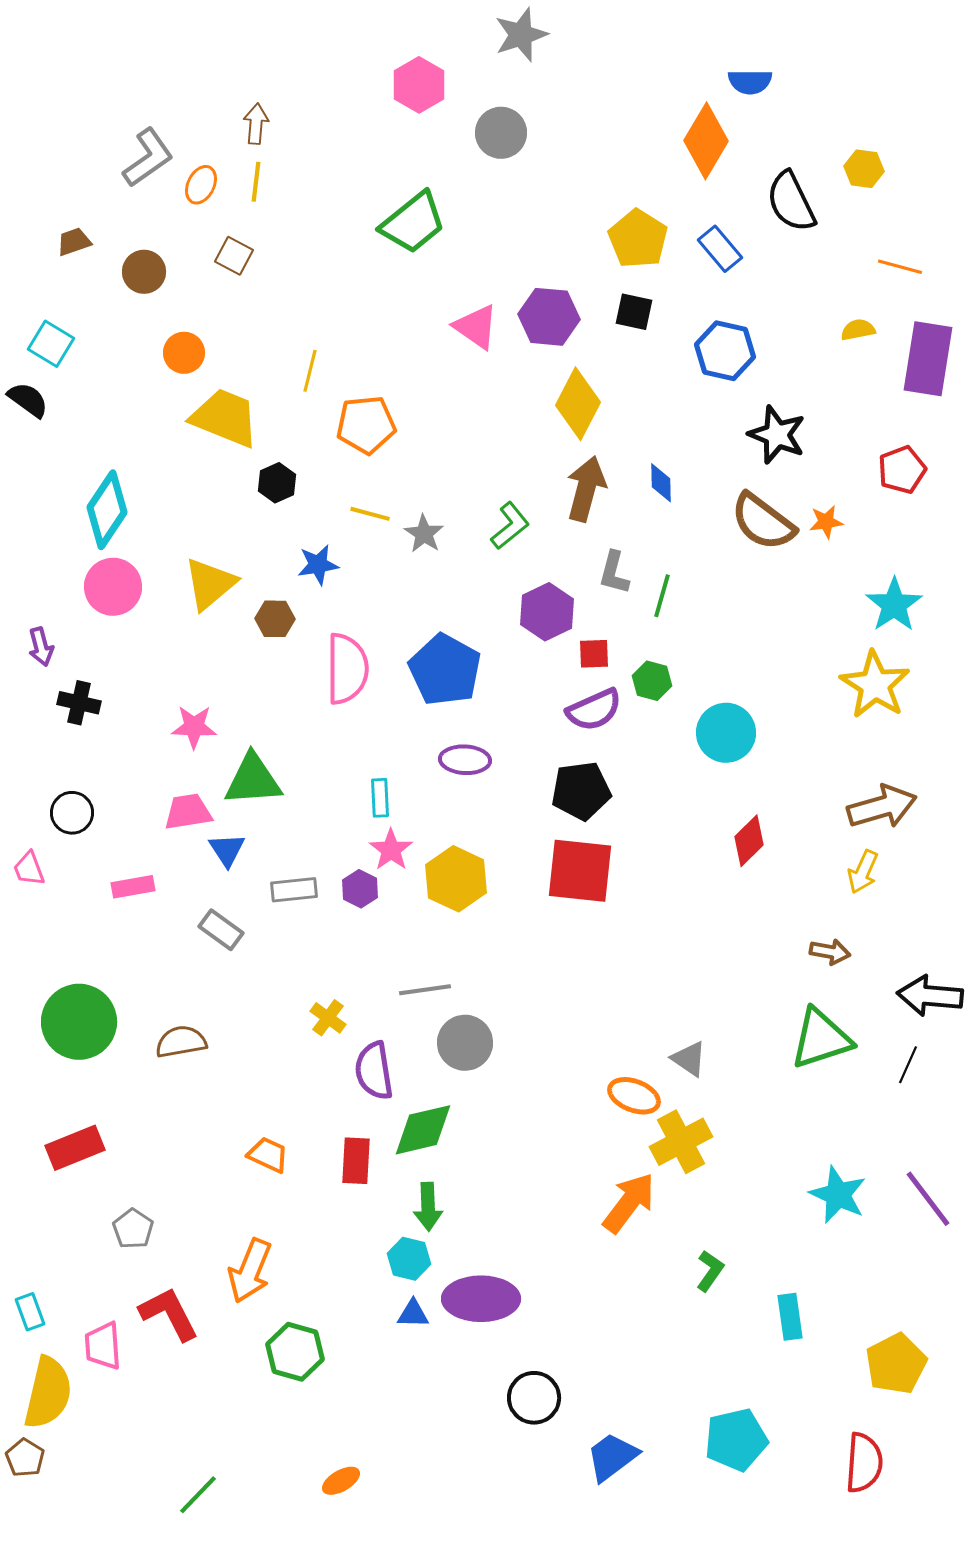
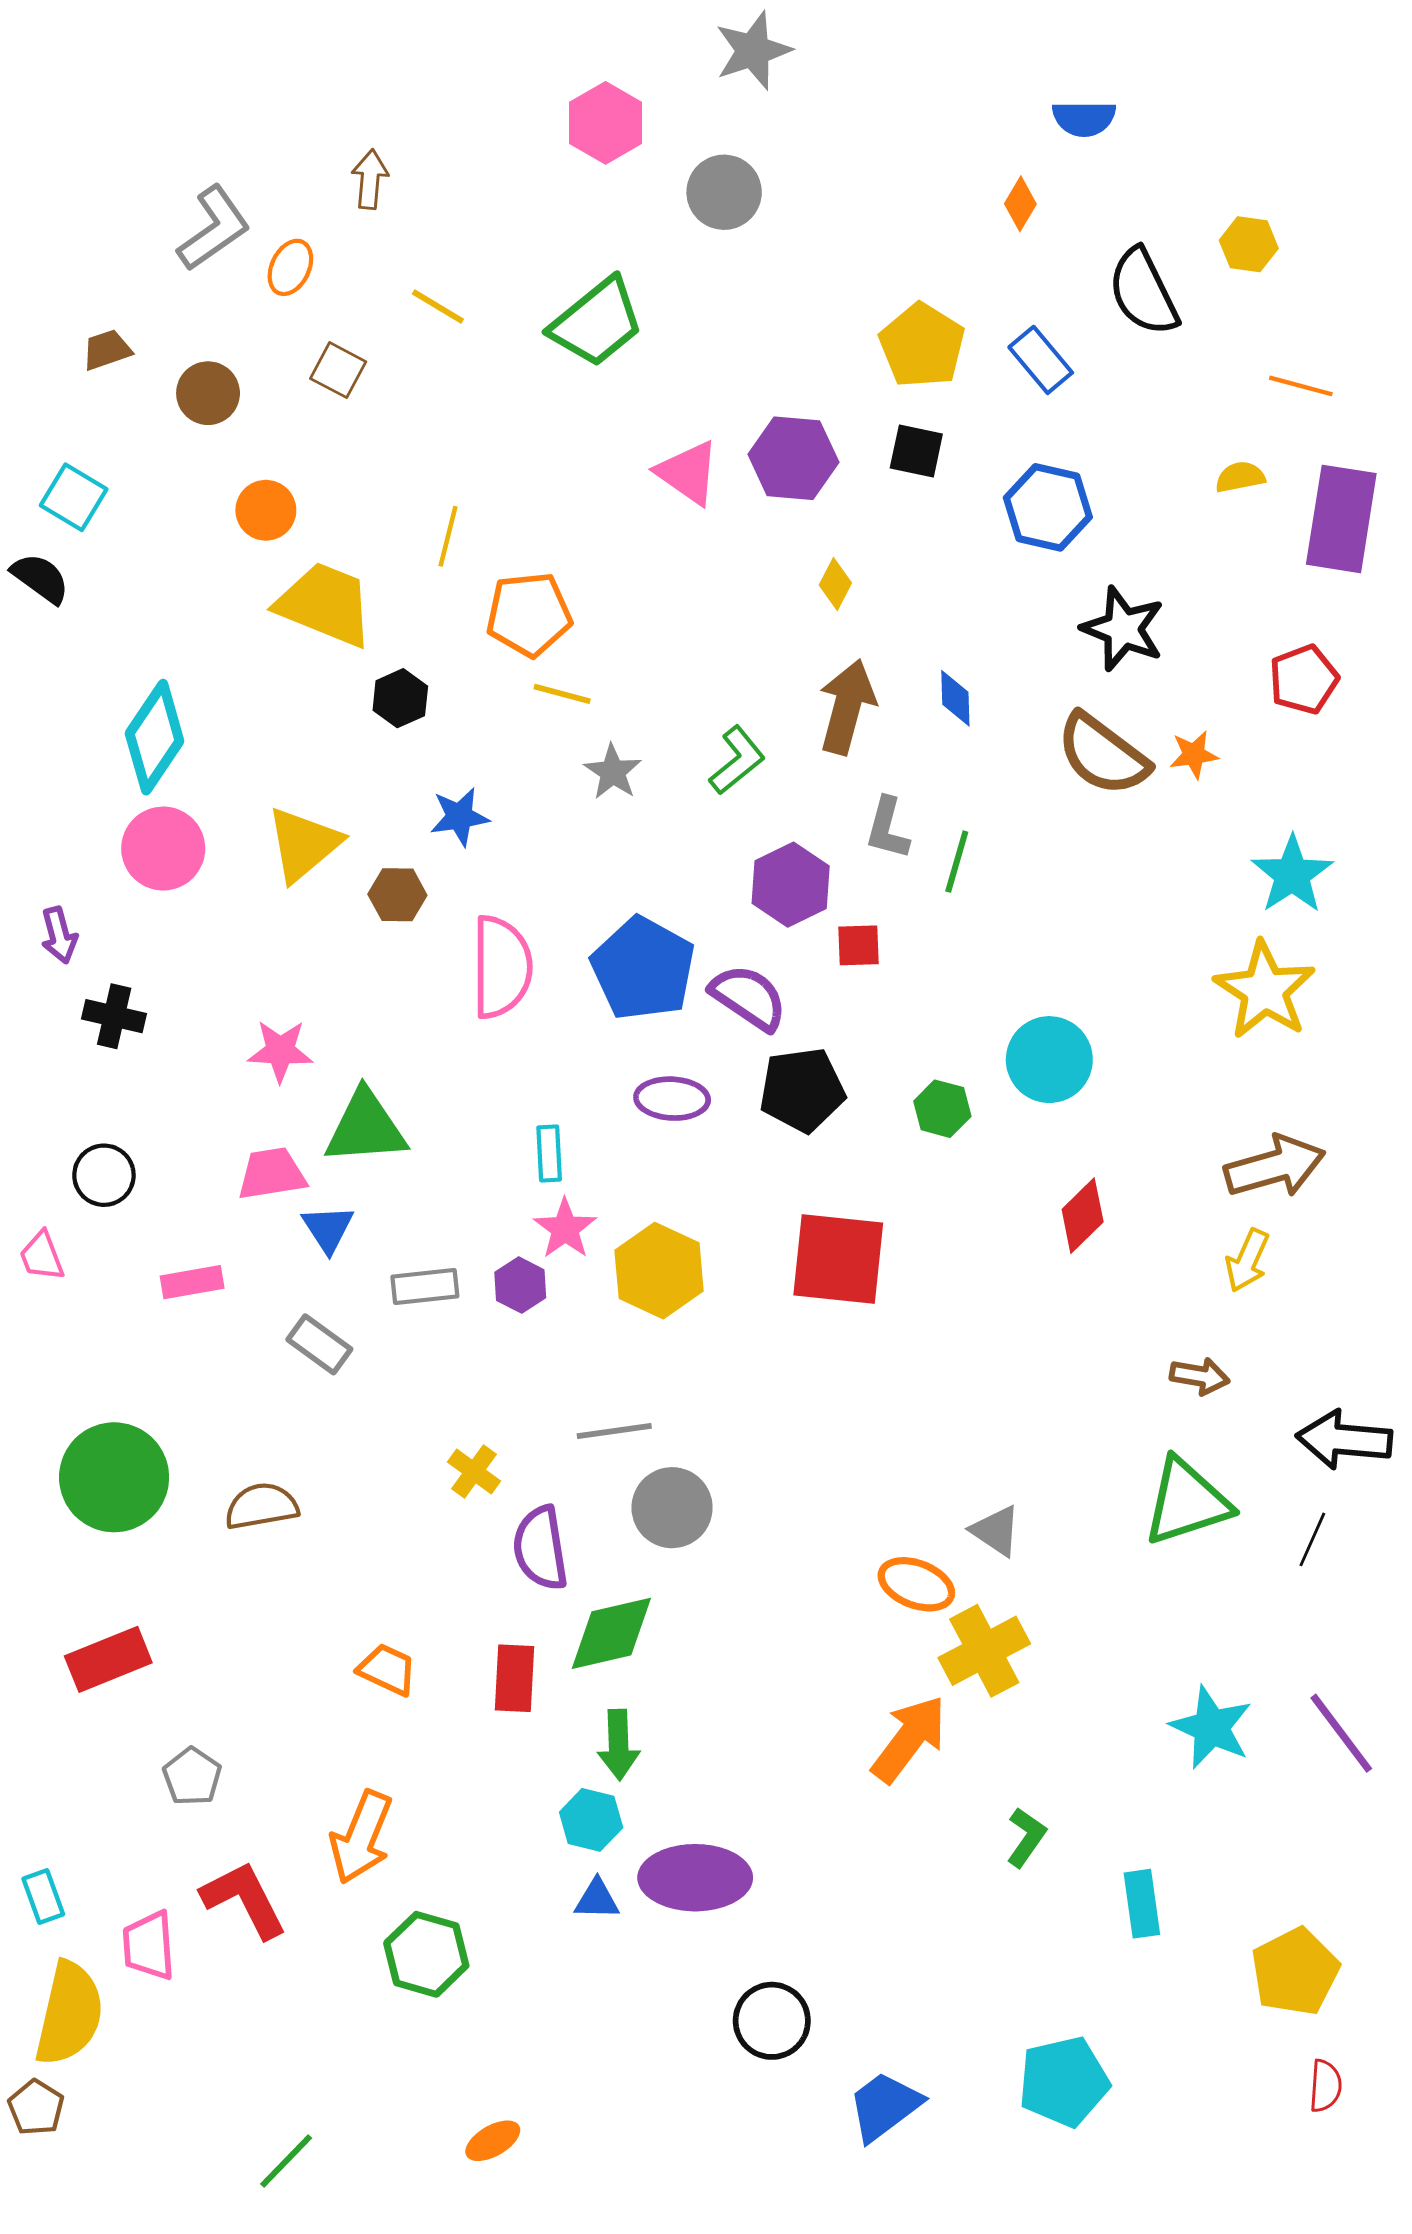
orange diamond: (706, 141) -> (1020, 204), size x0.5
yellow line: (256, 182) -> (438, 306), moved, turned -66
yellow diamond: (578, 404) -> (835, 584), size x0.5
yellow line: (370, 514) -> (562, 694), moved
green hexagon: (652, 681) -> (942, 1109), moved
purple semicircle: (594, 710) -> (749, 997), moved, turned -122
black pentagon: (581, 791) -> (802, 1090), moved
red semicircle: (864, 1463) -> (1325, 2086), moved, size x0.6

